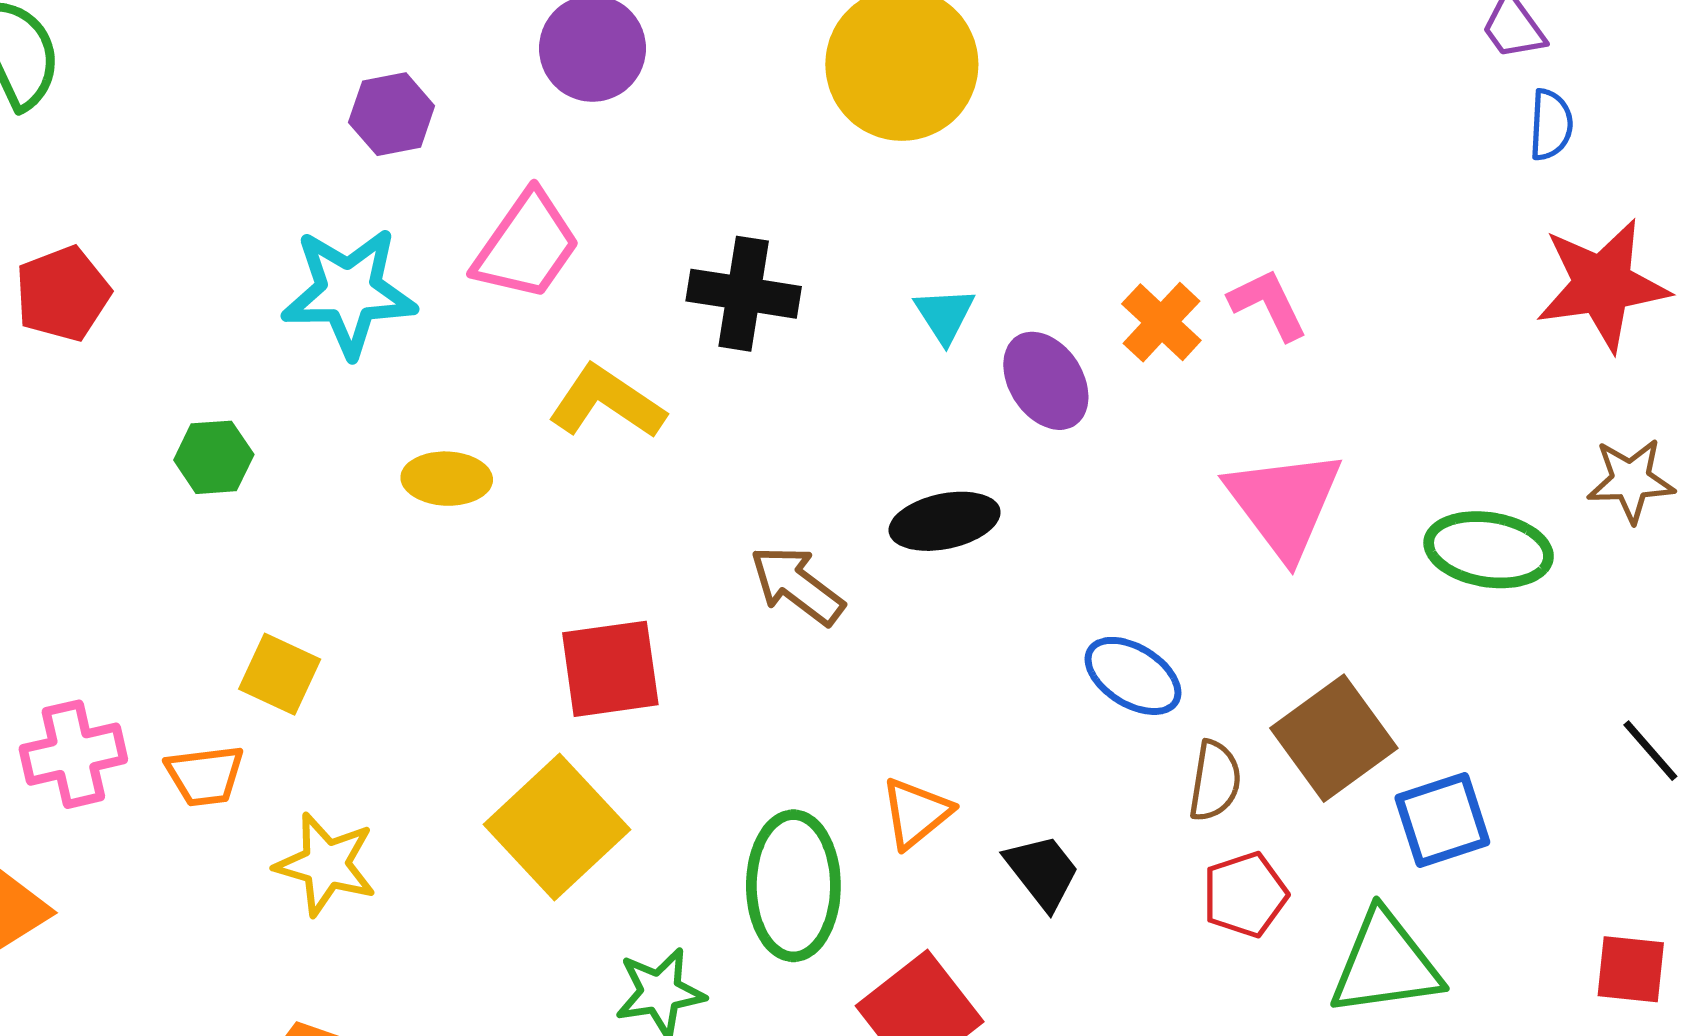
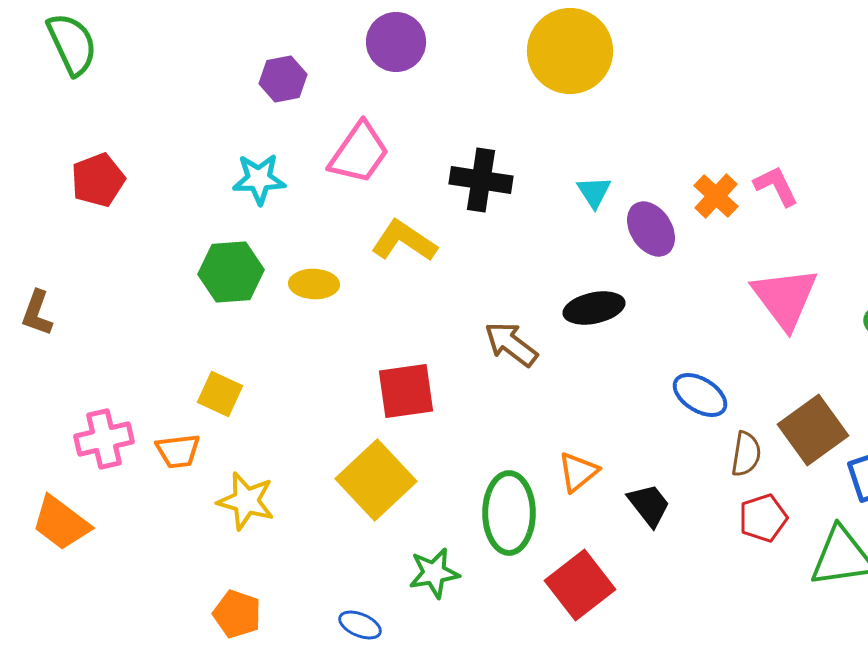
cyan star: (349, 292) -> (259, 179), size x0.7
green hexagon: (214, 457) -> (231, 272), moved, size x1.5

